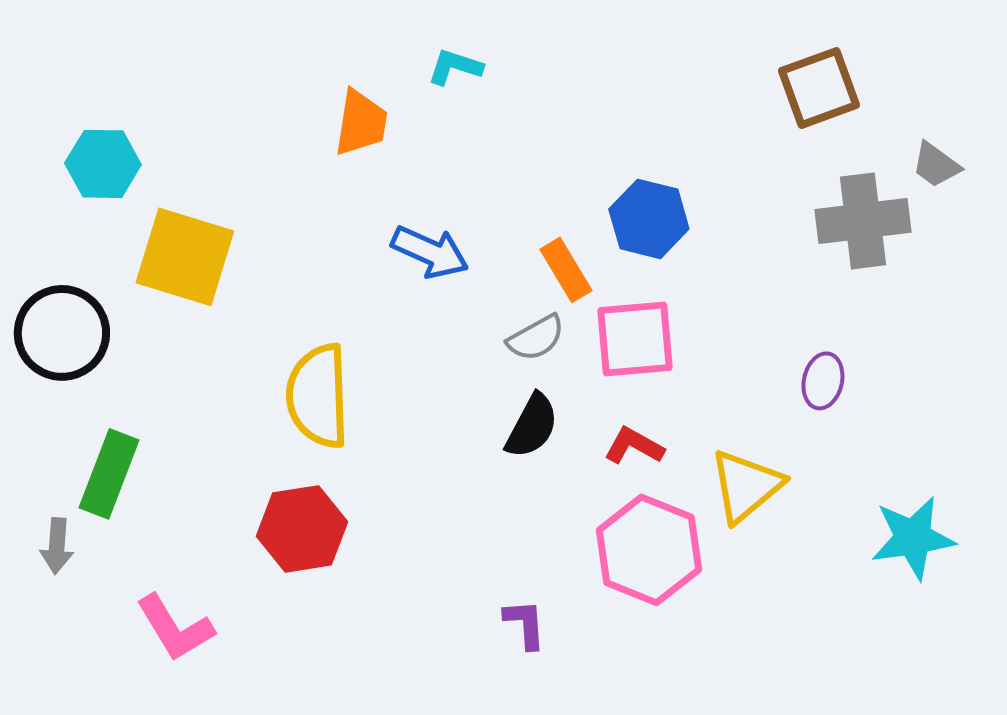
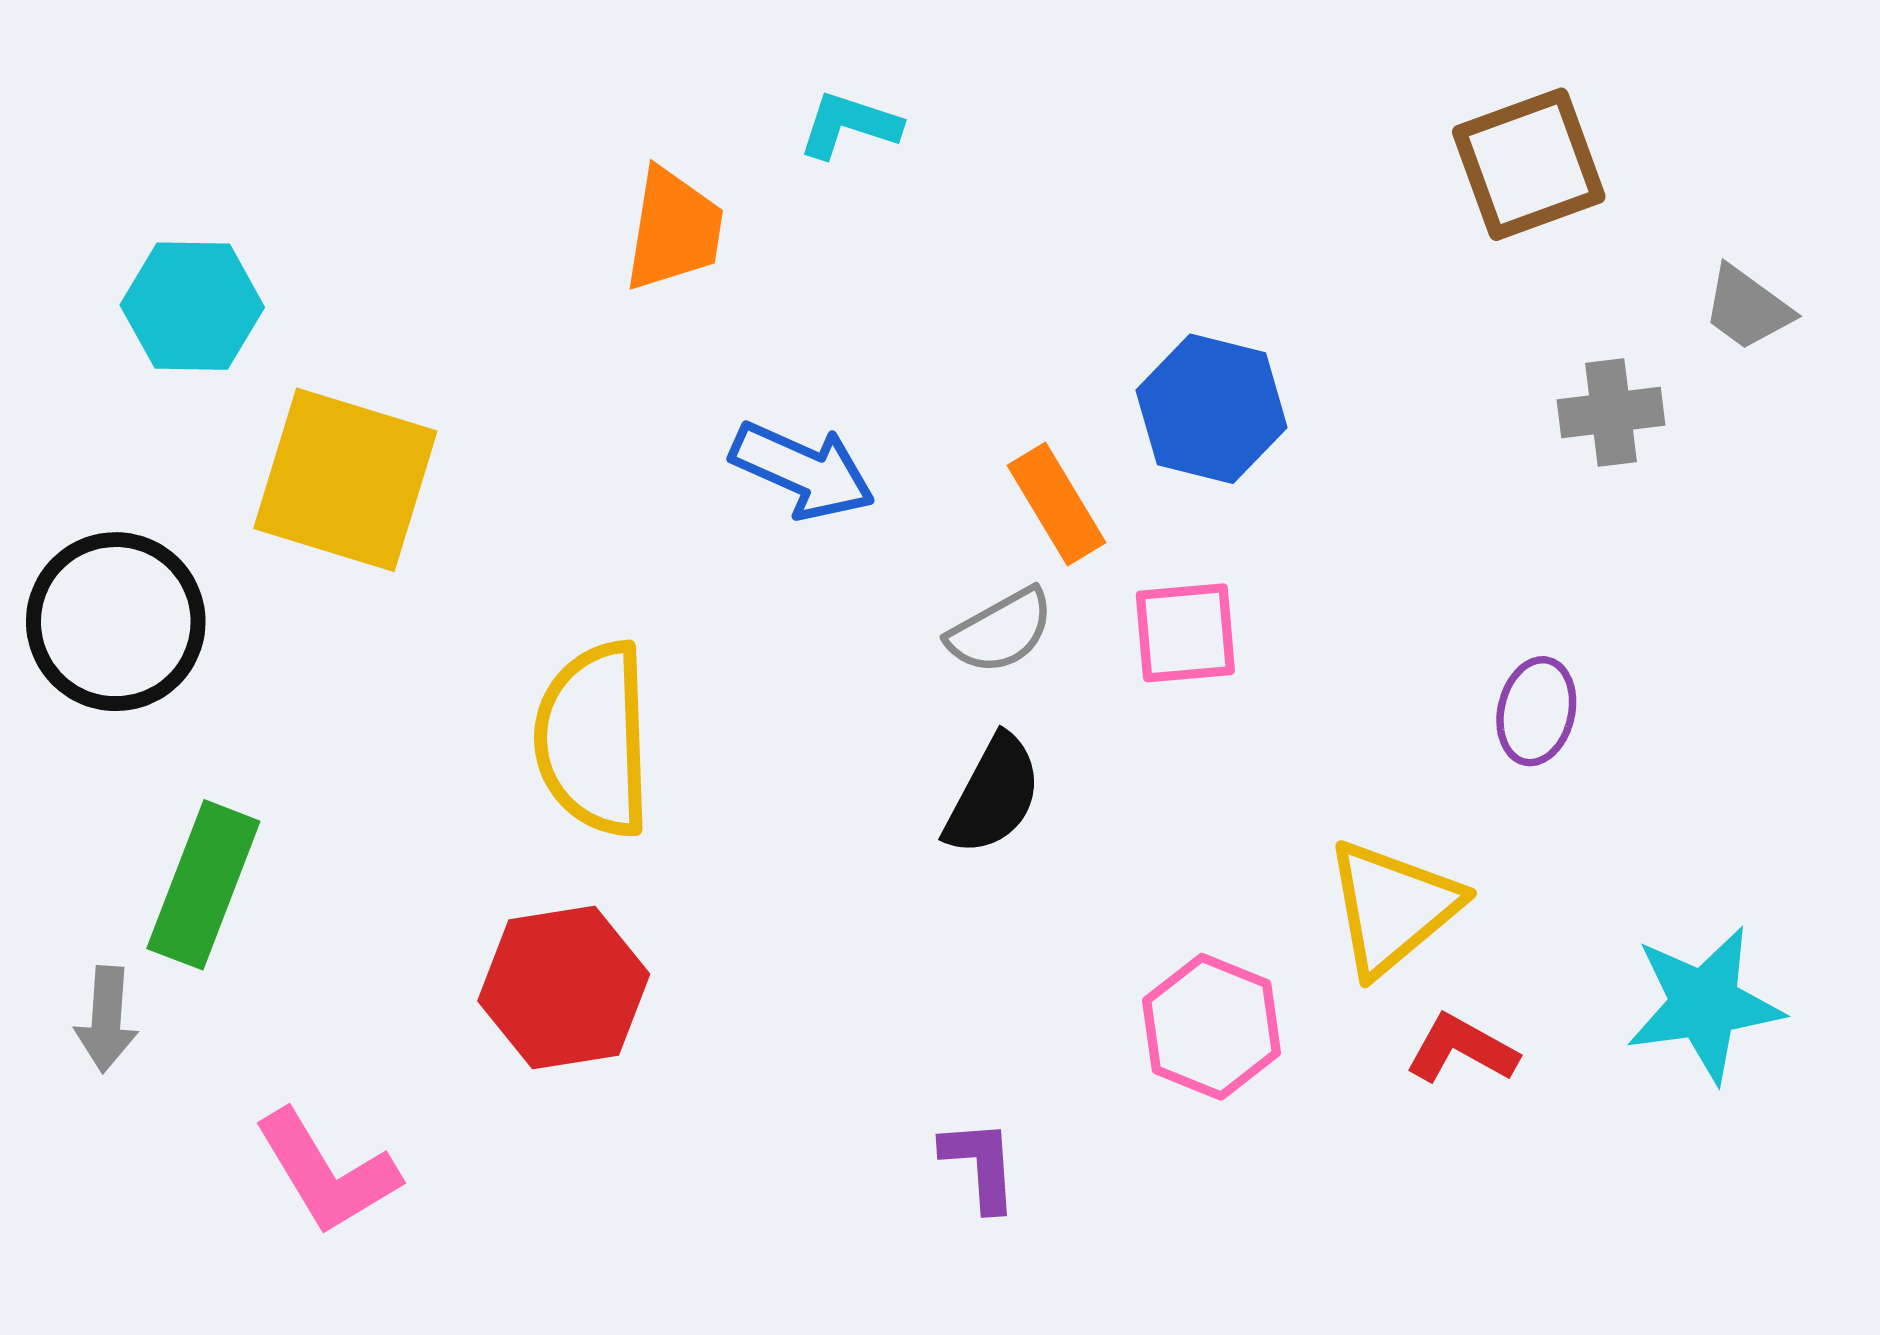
gray cross: (863, 221) -> (1611, 413), size x0.6
pink square: (635, 339) -> (1185, 633), size x0.7
red L-shape: (634, 446) -> (1462, 1049), moved
pink hexagon: (649, 550) -> (1211, 1027), size x0.7

